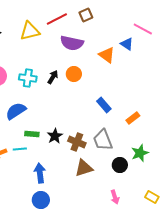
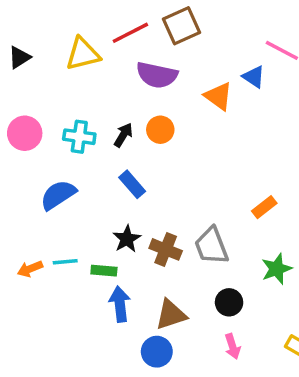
brown square: (86, 15) -> (181, 26), size x1.5
blue rectangle: (104, 105) -> (132, 184), moved
green rectangle: (32, 134) -> (104, 271), moved
black circle: (120, 165) -> (229, 302), moved
brown triangle: (84, 168) -> (171, 315), moved
blue arrow: (40, 173) -> (120, 304), moved
blue circle: (41, 200) -> (157, 352), moved

